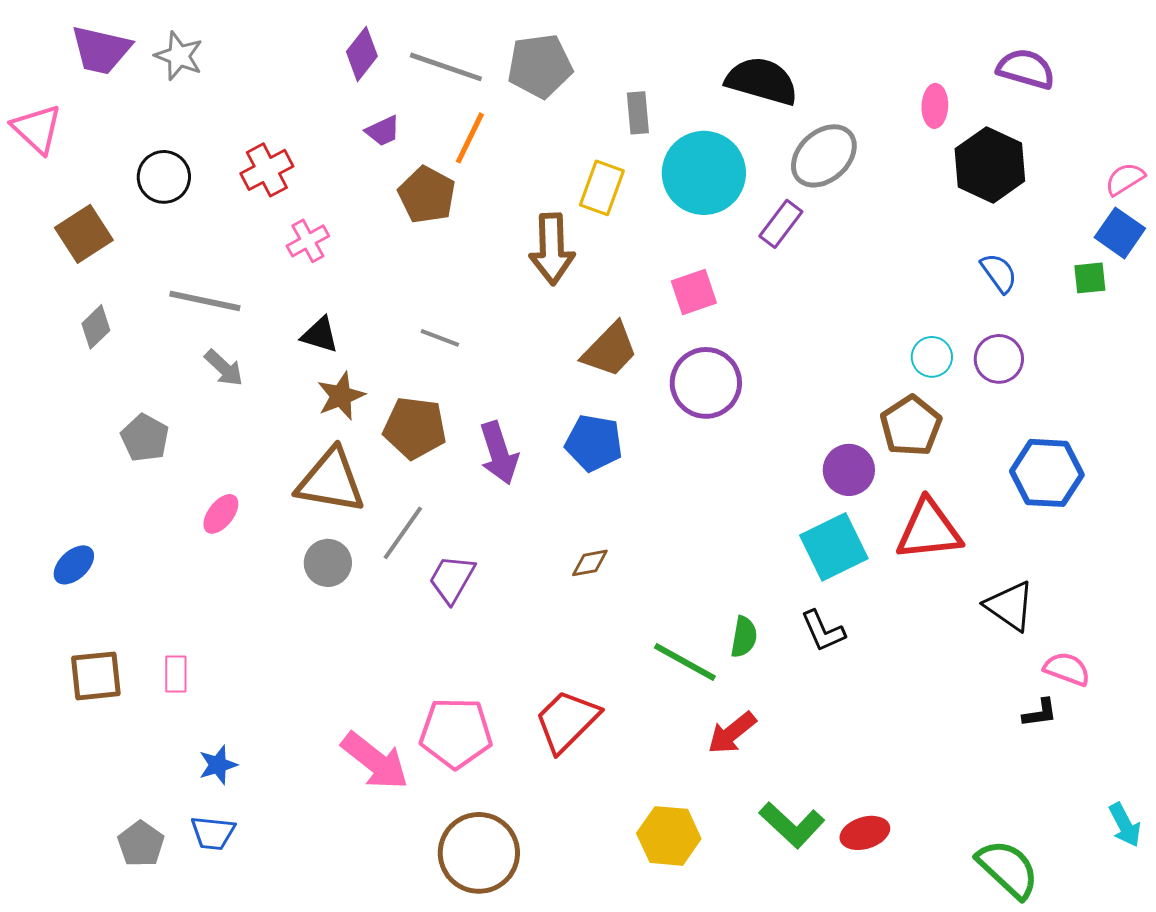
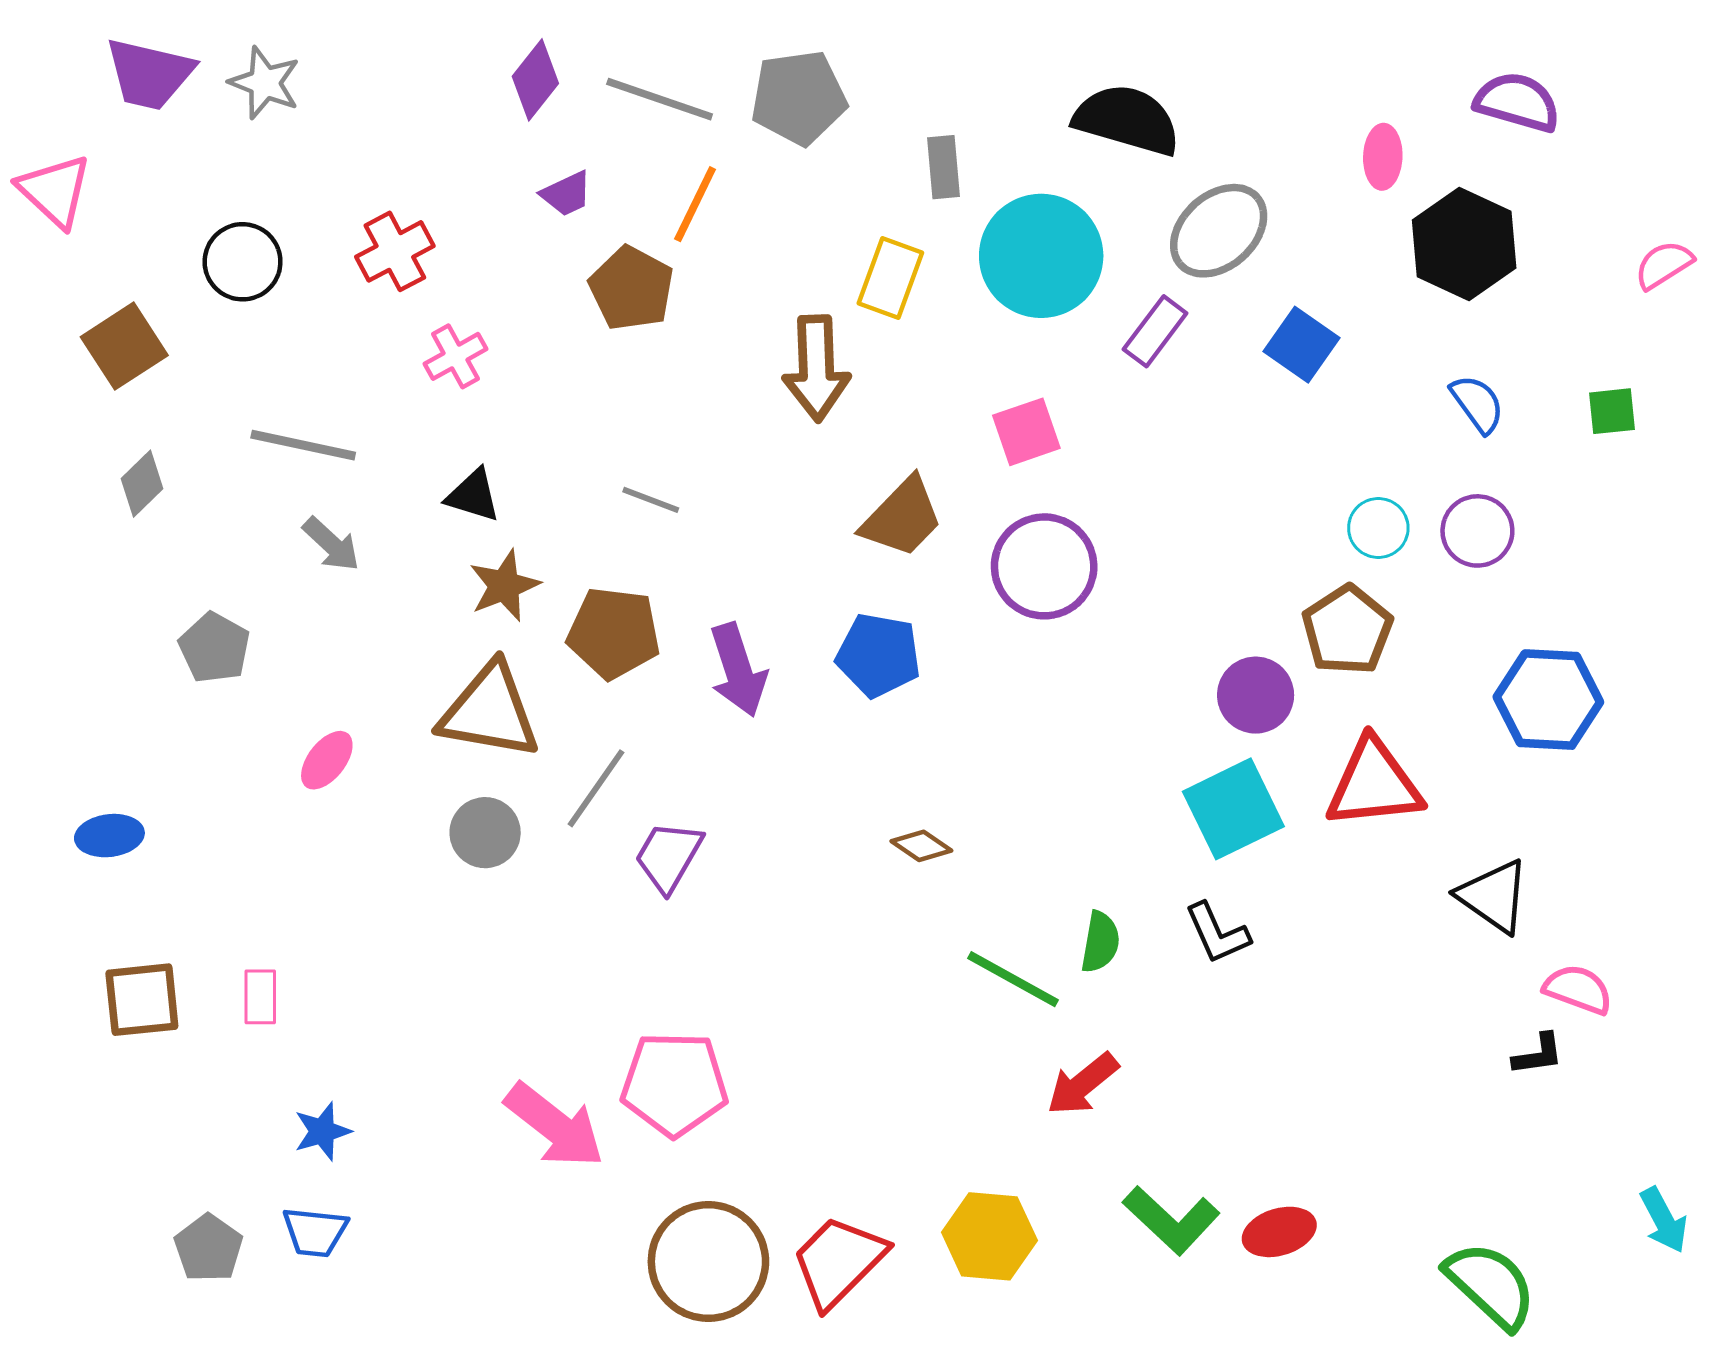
blue square: (1120, 233) -> (1301, 345), moved
brown diamond: (590, 563) -> (921, 846), moved, turned 45
blue ellipse: (74, 565) -> (109, 836), turned 36
red trapezoid: (567, 721) -> (839, 1262), moved

